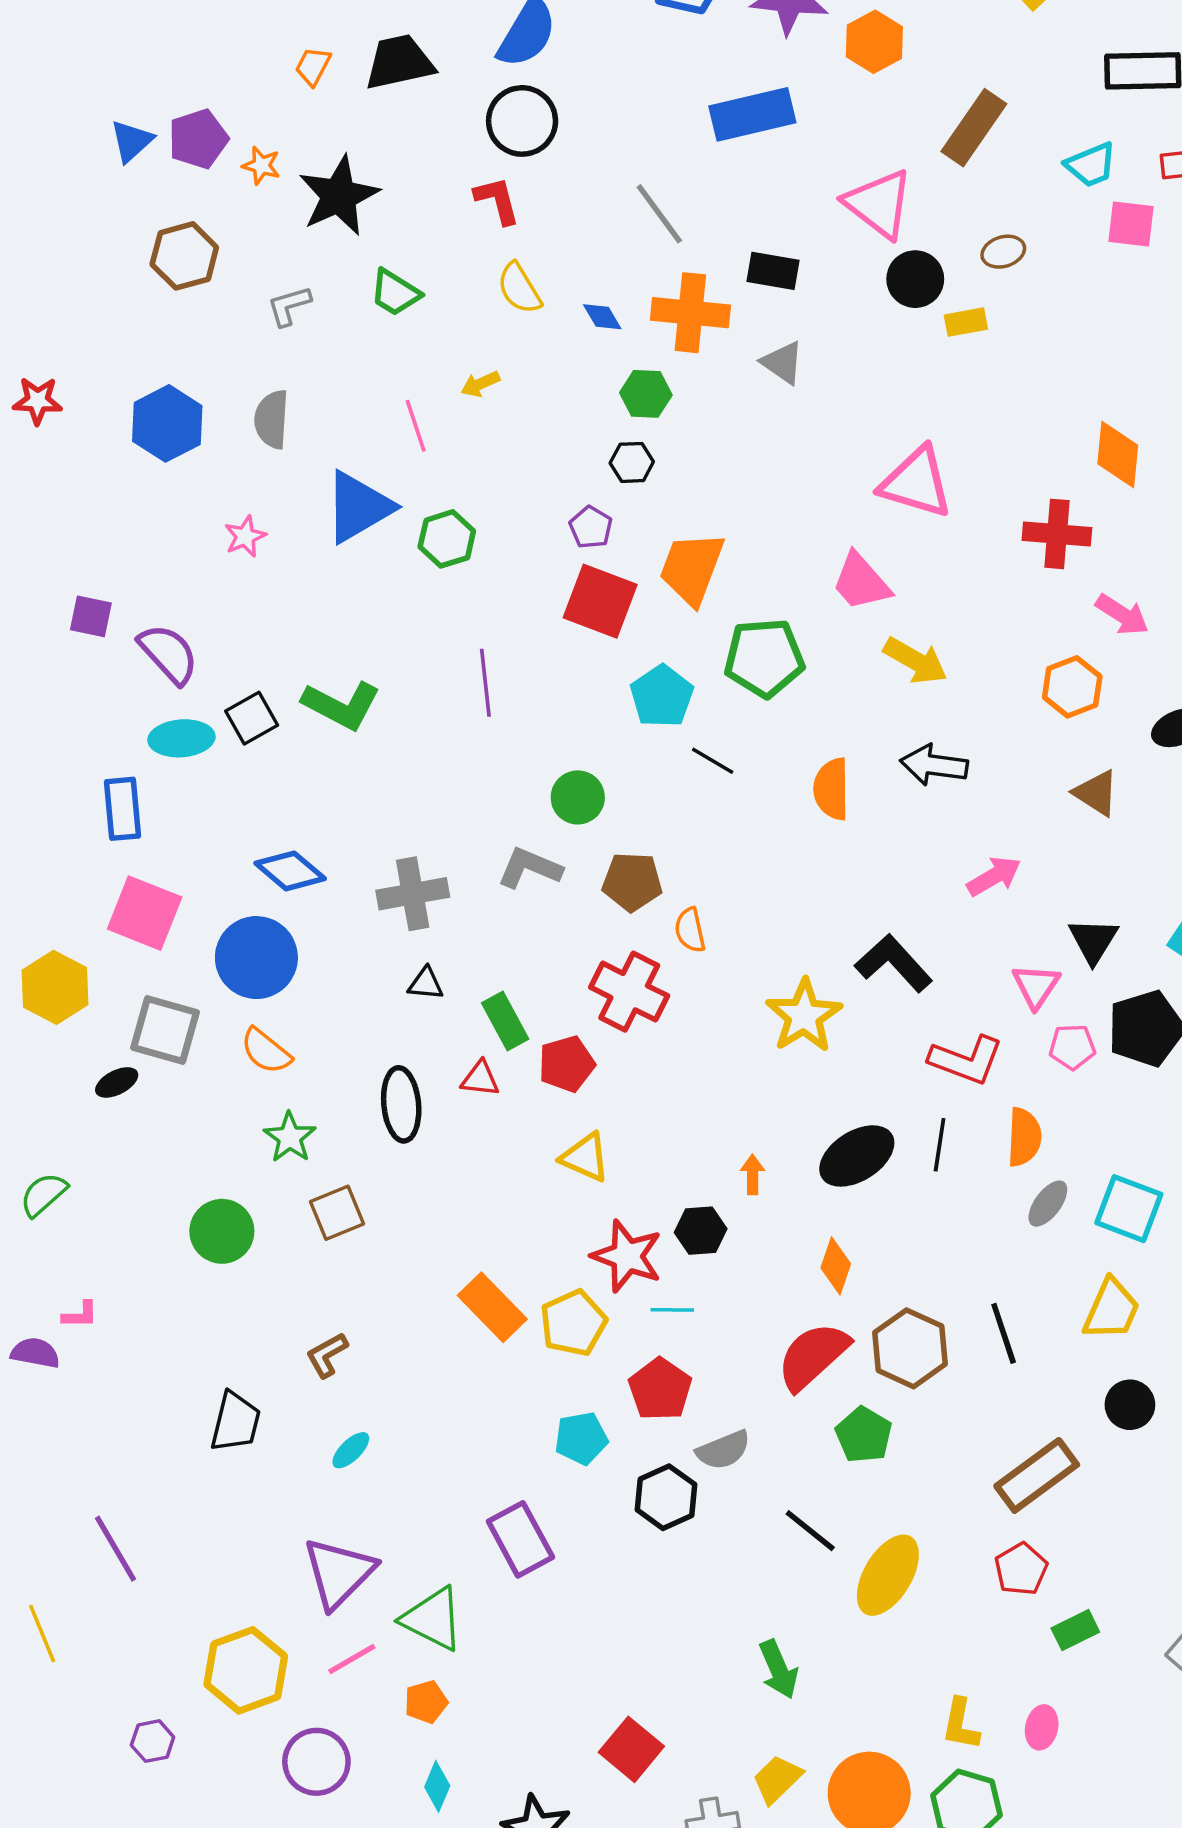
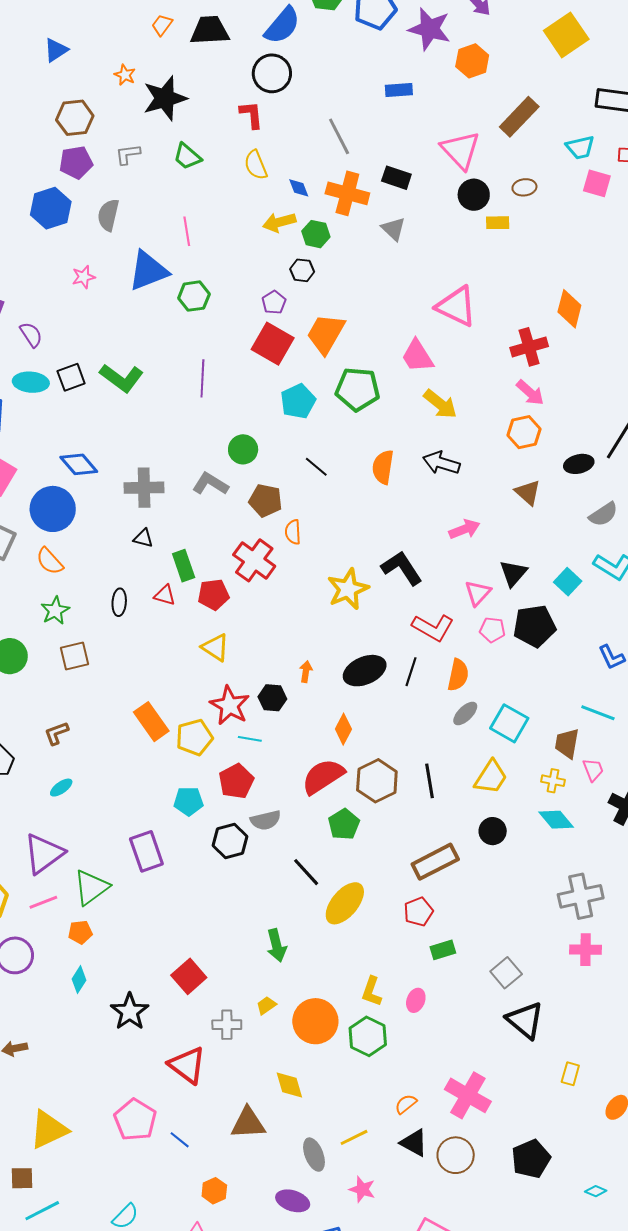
blue rectangle: (752, 114) -> (399, 90), size x0.6
purple pentagon: (198, 139) -> (76, 162), moved
yellow arrow: (480, 384) -> (279, 222), moved, size x1.5
red cross: (1057, 534) -> (529, 347), turned -30
pink arrow: (1122, 615) -> (530, 393), moved
purple semicircle: (168, 654) -> (31, 335), size x0.7
black line: (713, 761) -> (316, 467), moved
black ellipse: (401, 1104) -> (119, 602), size x0.7
green triangle: (433, 1619) -> (91, 887), turned 48
yellow trapezoid: (777, 1779) -> (266, 1005), size x0.7

